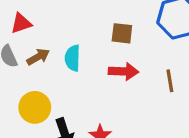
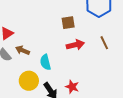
brown arrow: (38, 57) -> (23, 50), turned -112
cyan semicircle: (73, 58) -> (45, 62), moved

